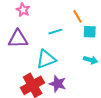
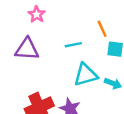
cyan triangle: (46, 59) -> (86, 75), moved

